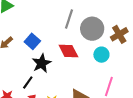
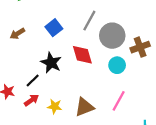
blue square: (32, 41) -> (54, 28), moved
black star: (42, 63) -> (51, 63), turned -30

